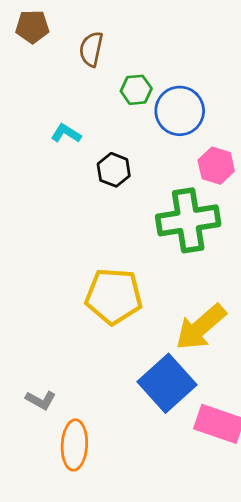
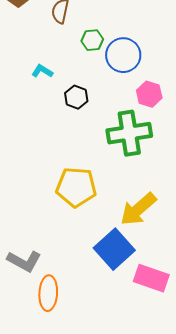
gray L-shape: (41, 400) -> (24, 261), size x1.6

